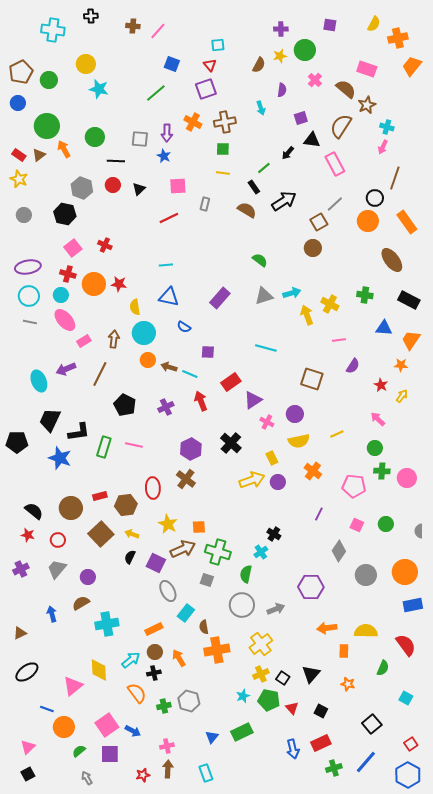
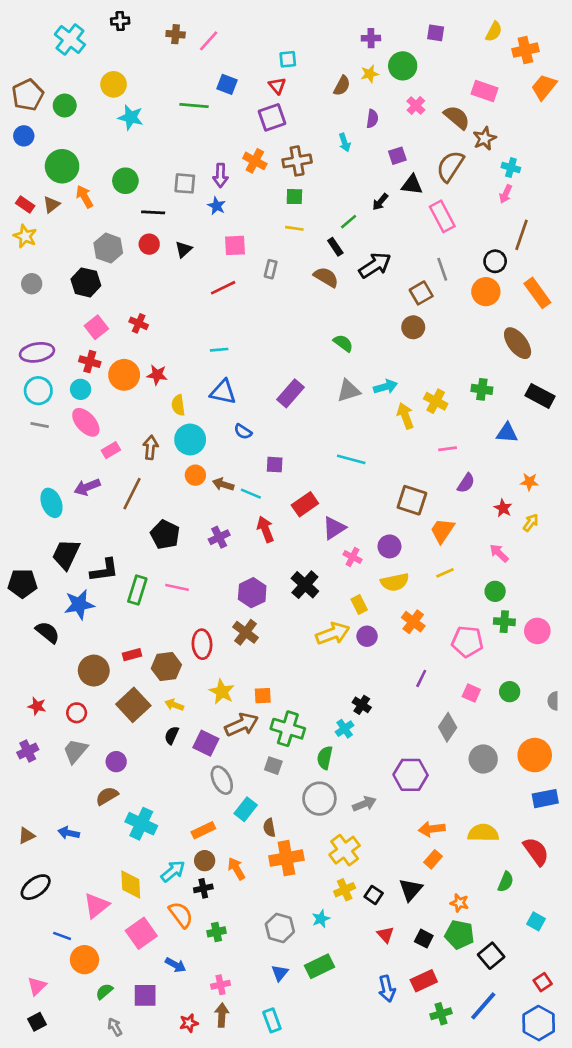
cyan cross: (53, 30) -> (70, 39), turned 30
green line: (156, 93) -> (194, 105), moved, turned 45
gray line: (335, 204) -> (442, 269), turned -66
orange trapezoid: (411, 340) -> (442, 531), moved
blue star: (60, 458) -> (79, 605), turned -30
black semicircle: (34, 511) -> (48, 632), moved
blue arrow: (52, 614) -> (69, 833), moved, turned -63
cyan cross: (107, 624) -> (141, 824), turned 35
orange rectangle: (344, 651) -> (433, 859), moved, turned 40
green pentagon: (269, 700) -> (459, 935), moved
gray hexagon: (189, 701) -> (280, 928), moved
pink square: (107, 725) -> (141, 933), moved

